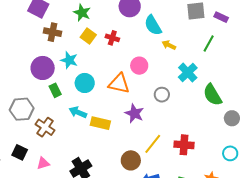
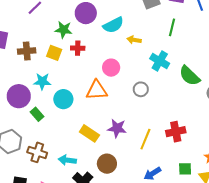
green star: (82, 13) -> (64, 30), moved
cyan semicircle: (153, 25) -> (113, 25), turned -70
brown cross: (52, 32) -> (27, 51), moved
cyan arrow: (78, 112) -> (67, 160), moved
purple star: (134, 113) -> (117, 128), moved
yellow rectangle: (100, 123) -> (89, 133), turned 36
brown circle: (131, 160) -> (107, 164), moved

